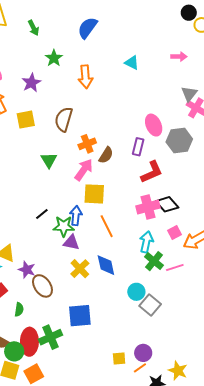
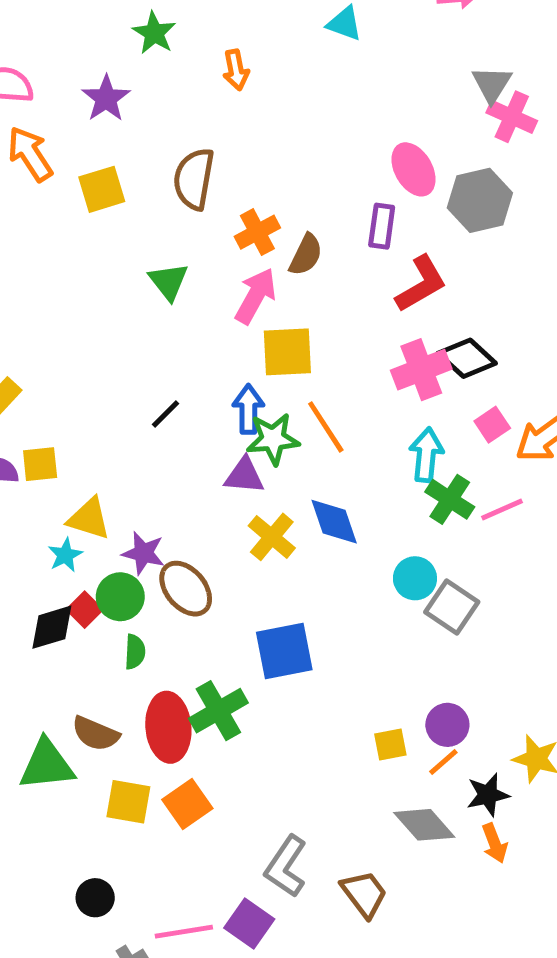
orange arrow: (86, 77) -> (236, 70), size x0.7
green star: (64, 226) -> (273, 439), moved
green circle: (14, 351) -> (120, 597), moved

